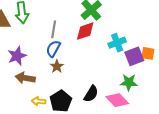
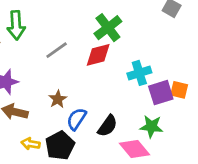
gray line: (54, 29) -> (57, 50), turned 42
blue semicircle: (53, 49) -> (76, 119), moved
black semicircle: (91, 94) -> (108, 126), moved

